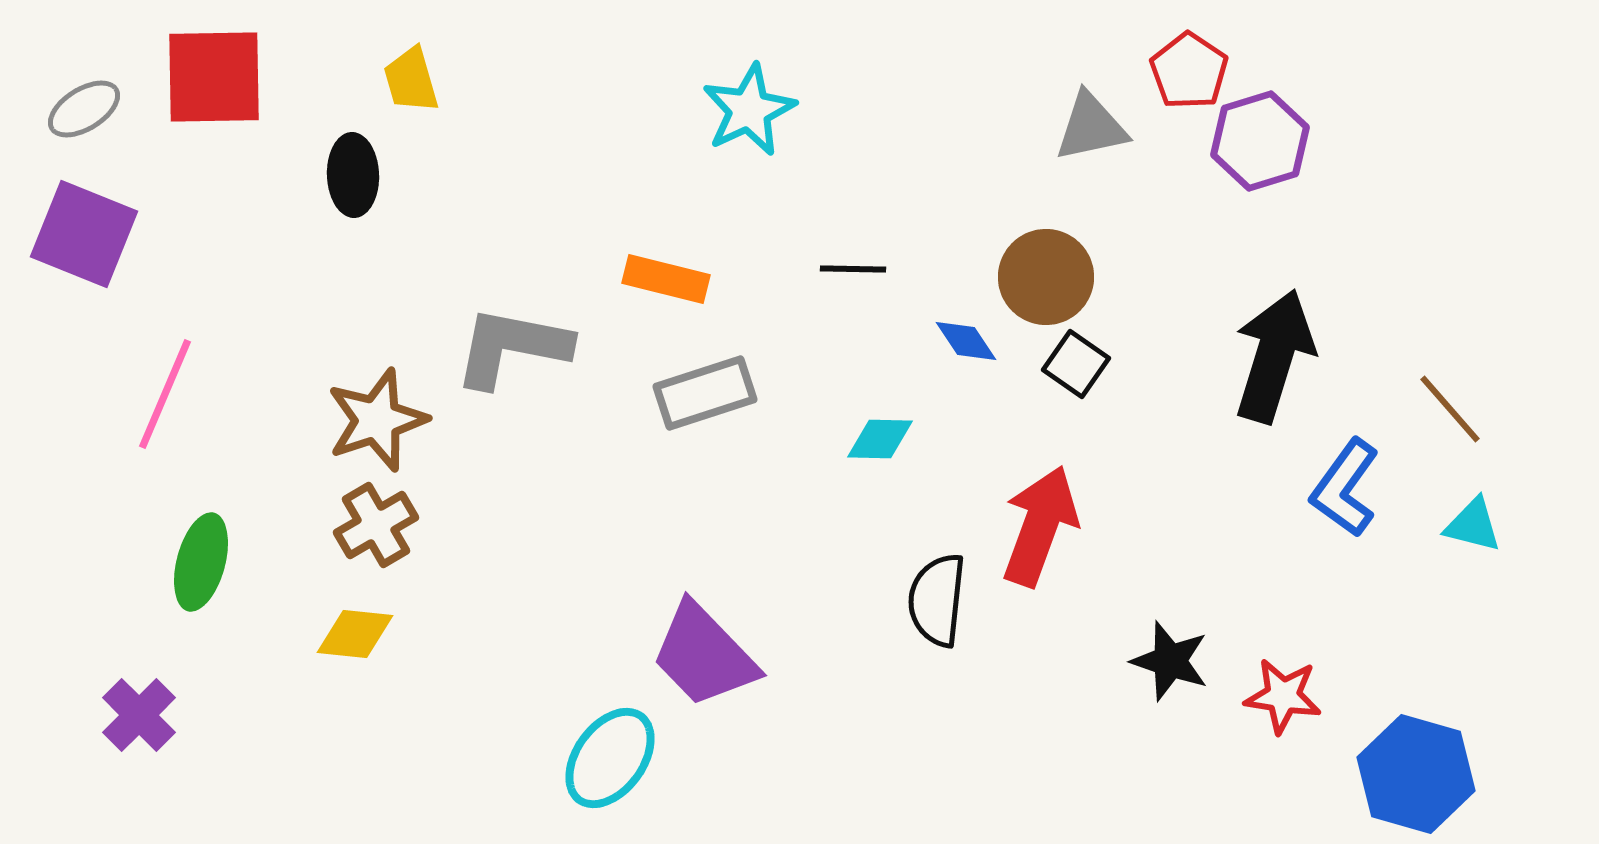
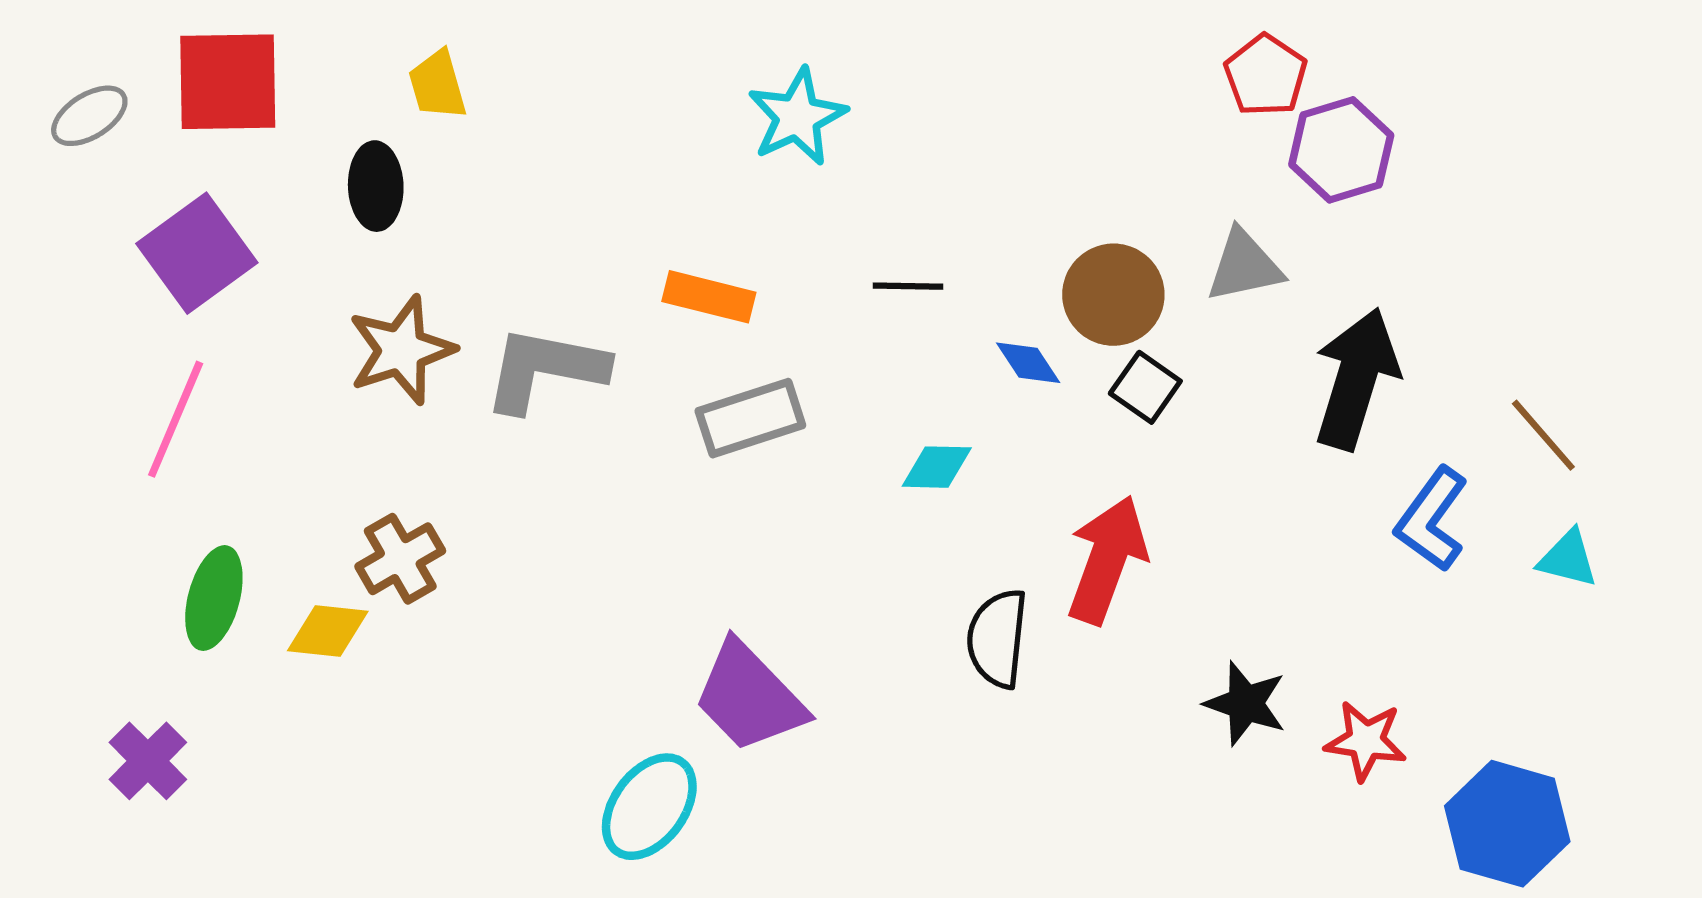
gray triangle: (1091, 127) -> (1244, 266), moved
purple square: (84, 234) -> (197, 253), moved, turned 32
brown star: (377, 420) -> (401, 350), moved
yellow diamond: (355, 634) -> (328, 631), moved

